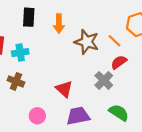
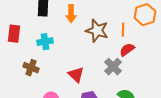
orange line: (115, 41) -> (123, 30), turned 48
cyan cross: (20, 53) -> (45, 42), moved

